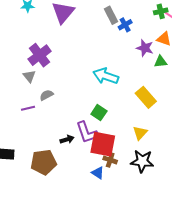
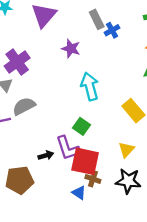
purple star: (145, 48) -> (71, 49), moved
cyan arrow: (106, 76) -> (90, 86), turned 55
gray semicircle: (46, 95) -> (24, 106), size x1.5

